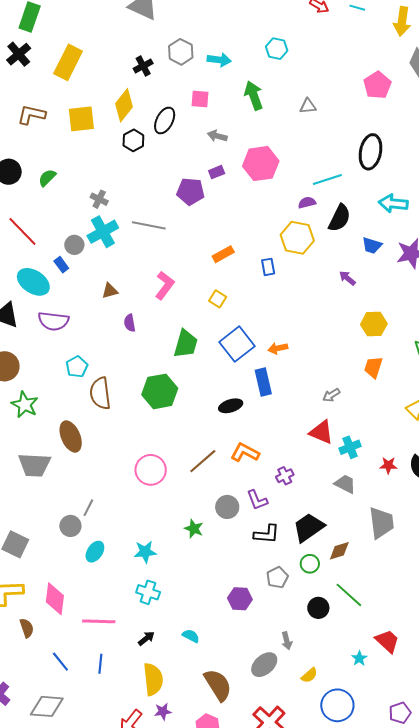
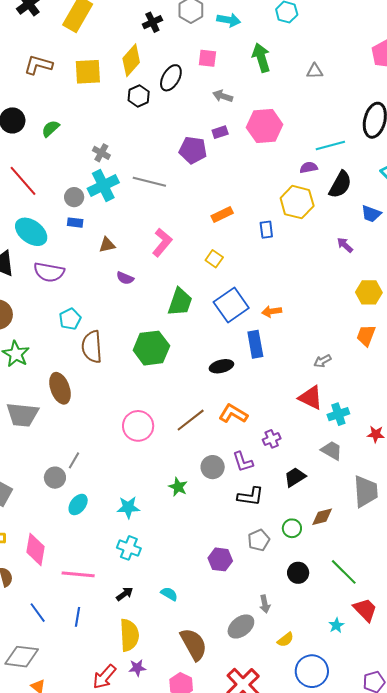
blue rectangle: (61, 265) -> (75, 223), moved, turned -49
purple semicircle: (130, 323) -> (125, 278), turned -60
black trapezoid: (309, 527) -> (295, 477), moved, size x0.7
green line: (349, 595) -> (344, 572), moved

